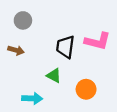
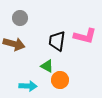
brown arrow: (16, 50) -> (14, 44), size x1.5
orange circle: (86, 89) -> (60, 80), moved

